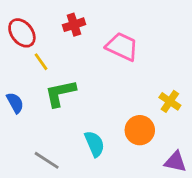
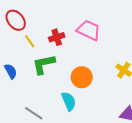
red cross: (74, 25) -> (57, 37), moved
orange circle: (140, 130) -> (82, 77), moved

